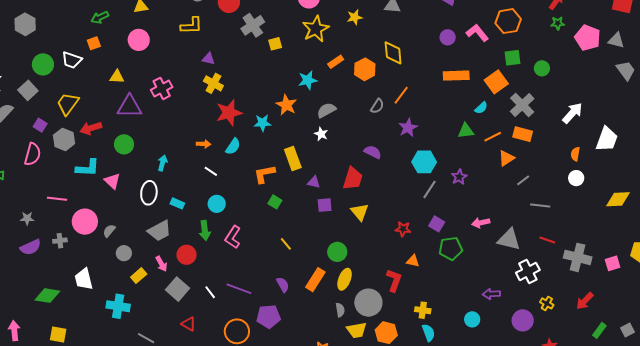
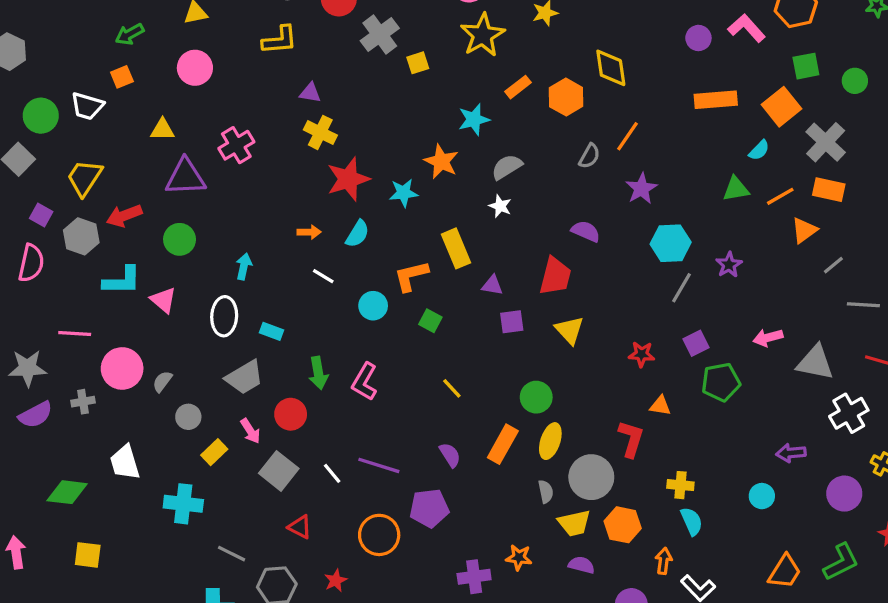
cyan circle: (217, 204) -> (373, 306), moved
gray star: (27, 218) -> (28, 368), size x1.6
purple square: (437, 224) -> (696, 343), turned 35

